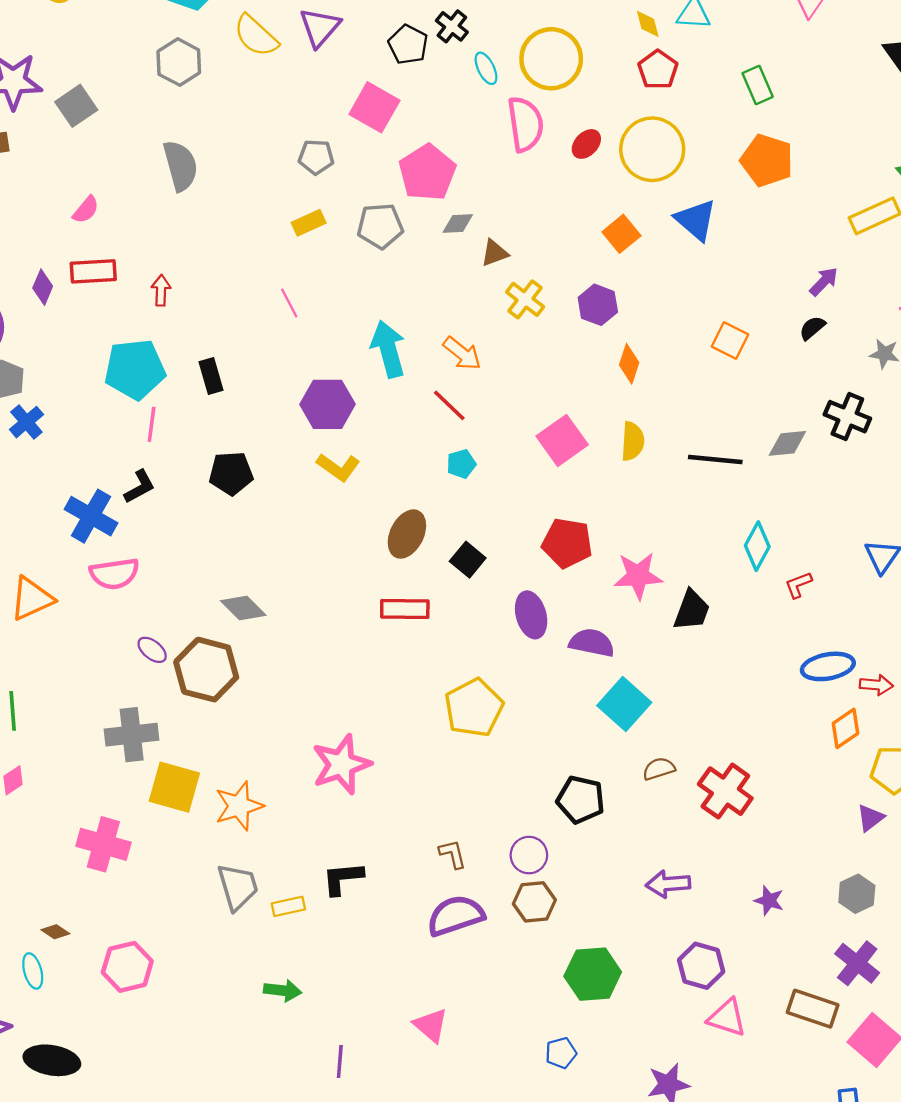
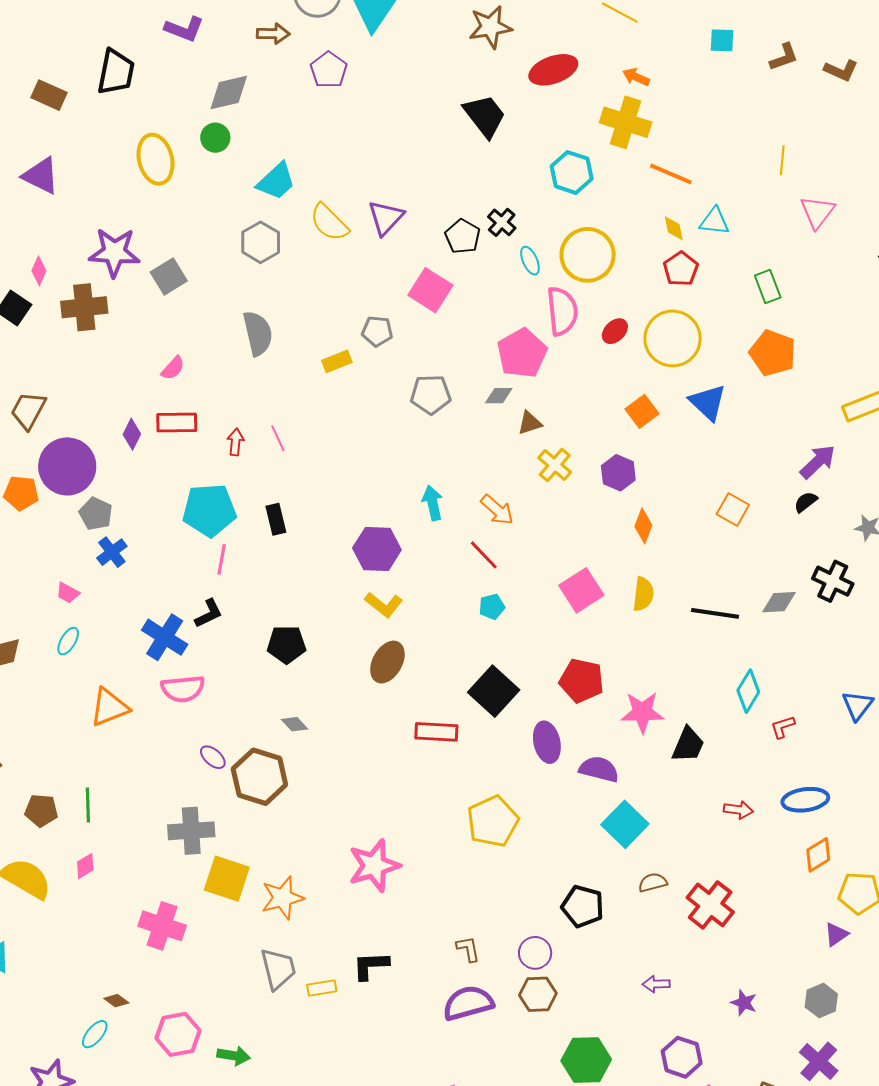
pink pentagon: (427, 173) -> (522, 353), moved
yellow rectangle: (309, 223) -> (337, 361), moved
purple arrow: (824, 282) -> (818, 462), size x1.4
pink line: (289, 303) -> (278, 438), moved
cyan arrow: (388, 349) -> (433, 503), size x0.7
black pentagon: (231, 473) -> (286, 644), moved
brown ellipse: (407, 534) -> (387, 662), moved
black square: (468, 560) -> (494, 691), size x1.6
gray diamond: (243, 608) -> (295, 724), size x0.7
red arrow: (876, 685) -> (738, 810), moved
purple arrow: (668, 884) -> (656, 984), size x0.7
cyan ellipse: (33, 971) -> (95, 1034), turned 52
green arrow: (283, 990) -> (234, 1056), moved

